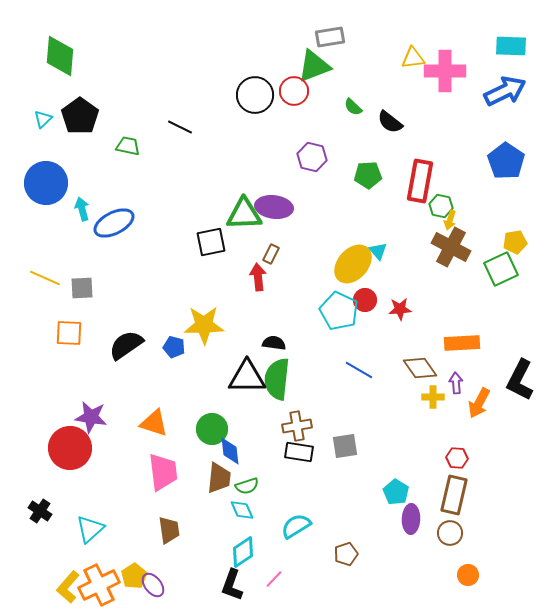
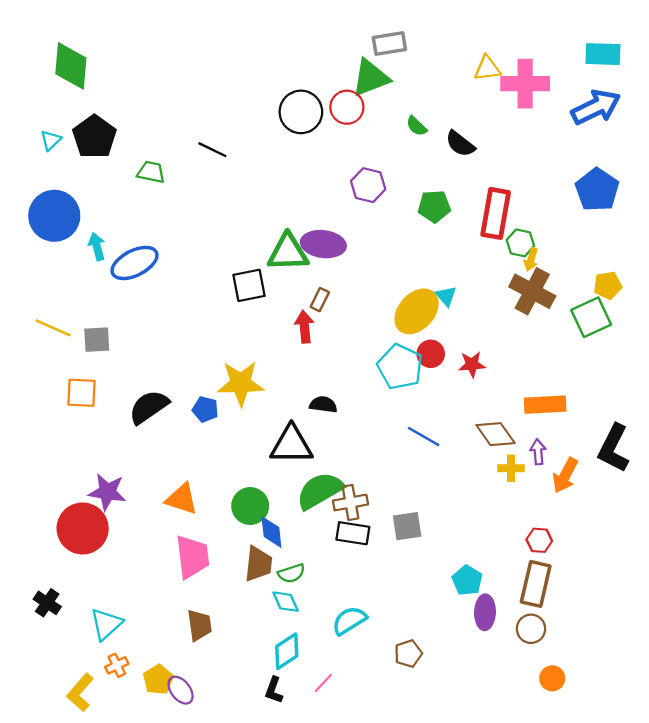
green semicircle: (277, 379) -> (320, 491), moved, turned 54
orange cross: (99, 585) -> (117, 665), moved, size x0.5
black L-shape: (232, 585) -> (274, 690), size x0.7

